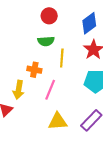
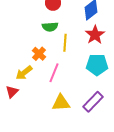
orange cross: (34, 70) -> (39, 54), turned 32
yellow arrow: (19, 90) -> (24, 73), turned 42

